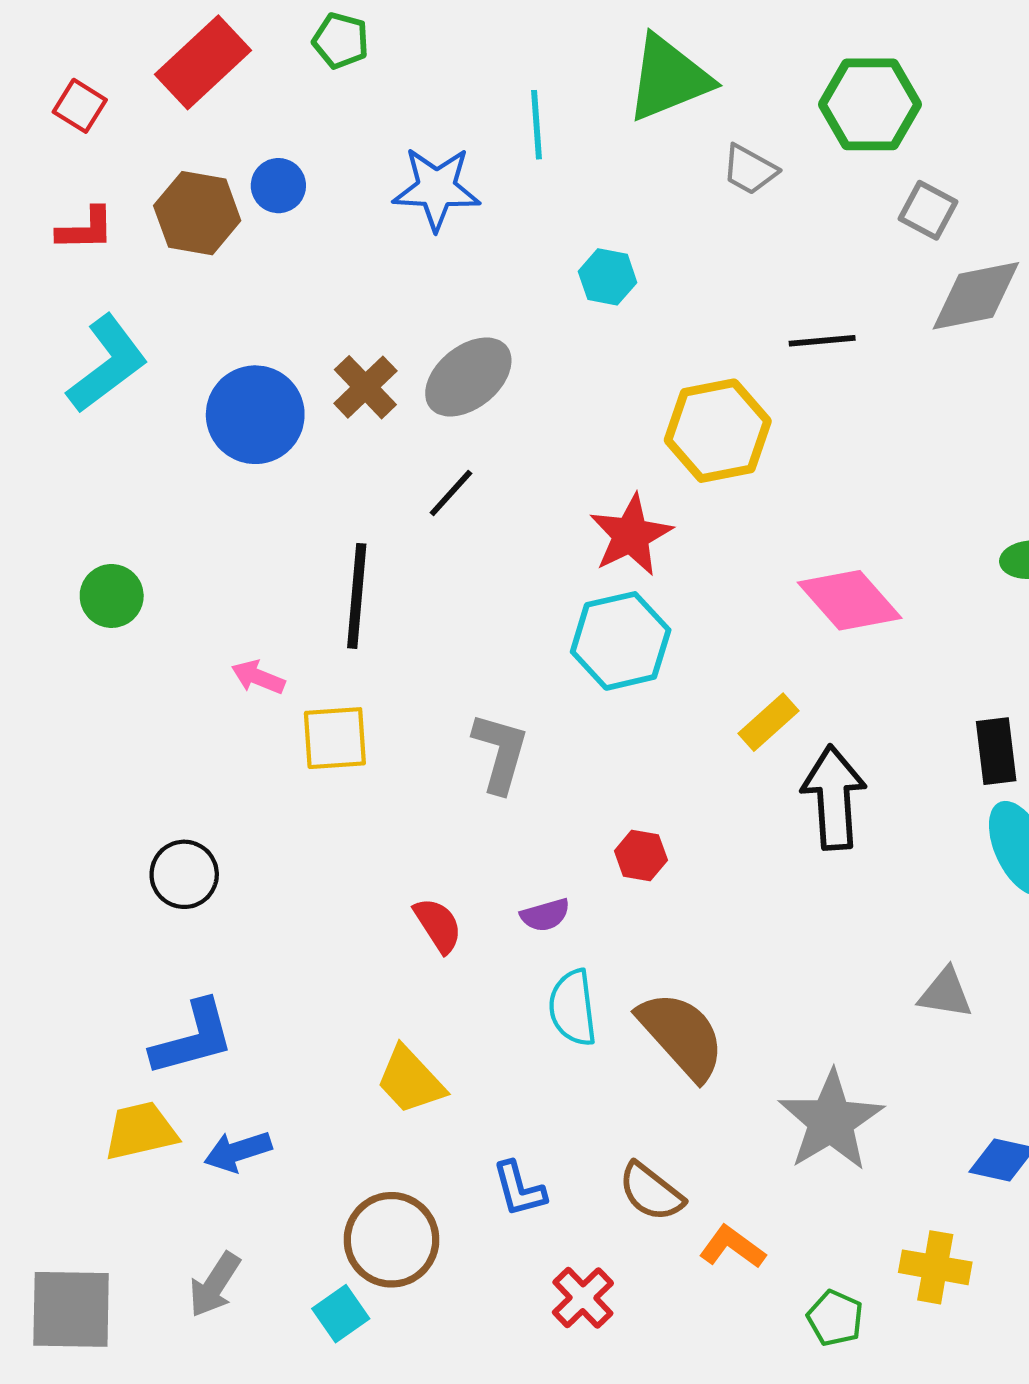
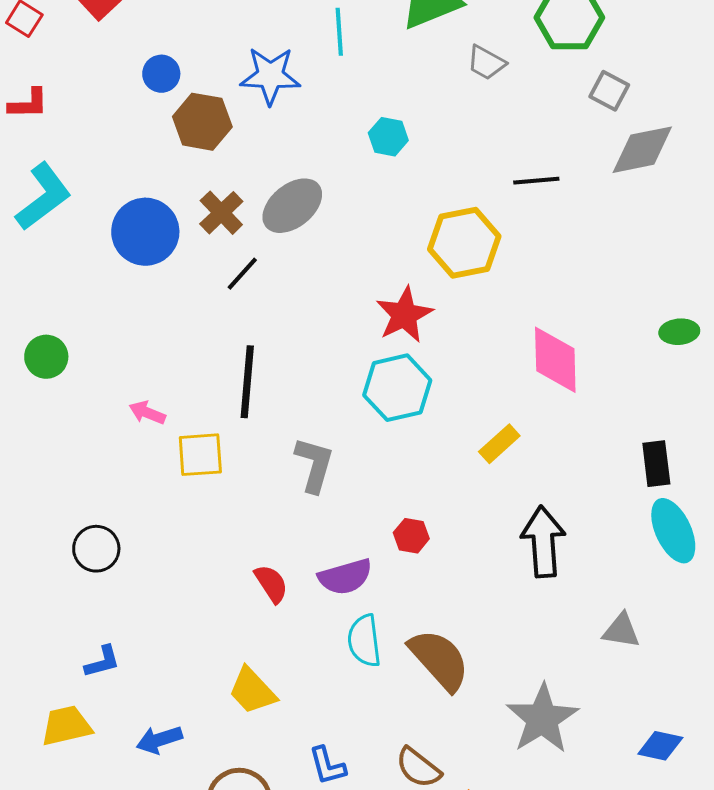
brown hexagon: (197, 213) -> (202, 122), moved
black line: (451, 493) -> (242, 274), moved
black line: (357, 596) -> (247, 382), moved
pink diamond: (850, 600) -> (555, 360), turned 40
black arrow: (834, 798) -> (543, 542), moved
purple semicircle: (545, 915) -> (345, 577), size x1.6
blue L-shape: (193, 1038) -> (102, 662), size x0.6
blue arrow: (238, 1151) -> (159, 740), moved

